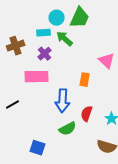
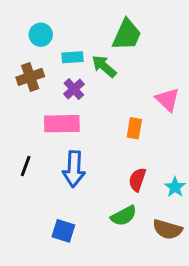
cyan circle: (57, 18) -> (41, 35), moved
blue arrow: (63, 101) -> (74, 169), moved
black line: (13, 105) -> (26, 166), turned -40
green semicircle: (68, 129) -> (124, 216), moved

